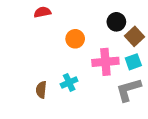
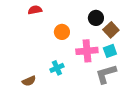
brown semicircle: (41, 90) -> (29, 81), moved, turned -120

